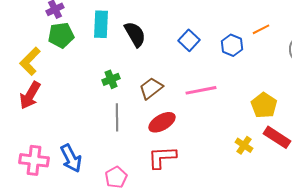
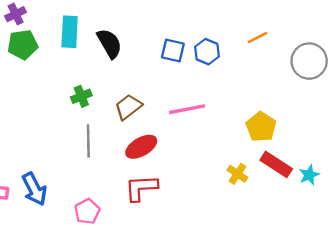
blue square: (189, 40) -> (173, 50), turned -30
blue hexagon: (232, 45) -> (207, 52), moved

